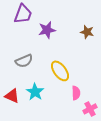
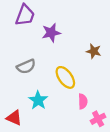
brown star: (87, 32) -> (94, 51), moved
red triangle: (12, 96) -> (14, 118), moved

